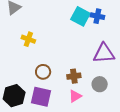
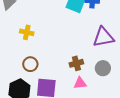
brown circle: (43, 72) -> (30, 64), moved
pink triangle: (75, 96) -> (80, 83), turned 32

